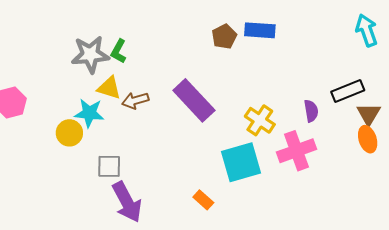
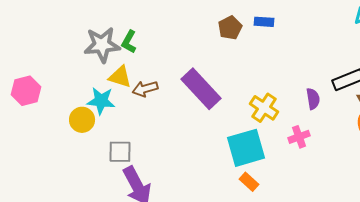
blue rectangle: (260, 30) -> (264, 22), size x0.7
pink cross: (296, 151) -> (299, 137), size x0.6
orange rectangle: (203, 200) -> (249, 182), moved

